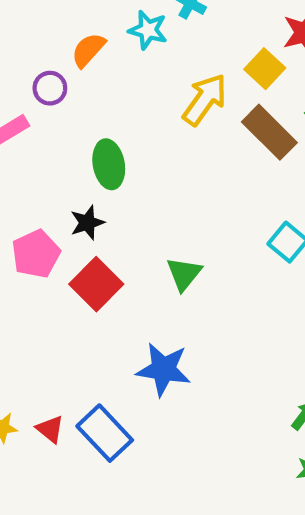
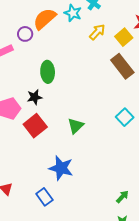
orange semicircle: (88, 50) -> (45, 19), size x1.4
yellow arrow: (205, 100) -> (97, 32), moved, size x0.7
blue rectangle: (105, 433) -> (44, 197), moved, size x0.7

